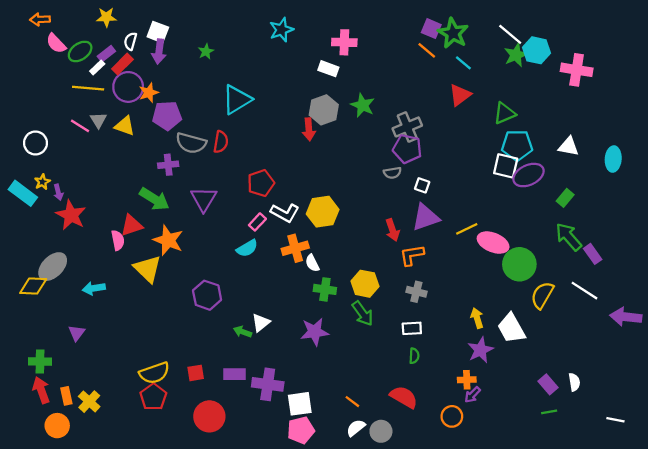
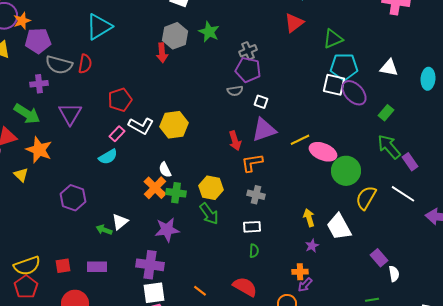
gray cross: (407, 127) -> (248, 51), size x0.7
purple ellipse: (529, 175) -> (354, 93), turned 72
orange cross: (295, 248) -> (155, 188), moved, turned -30
yellow triangle: (148, 269) -> (21, 175), size x0.6
purple star: (480, 350) -> (312, 246), size x0.6
purple cross: (268, 384) -> (150, 265), moved
purple rectangle: (548, 384) -> (379, 258), moved

